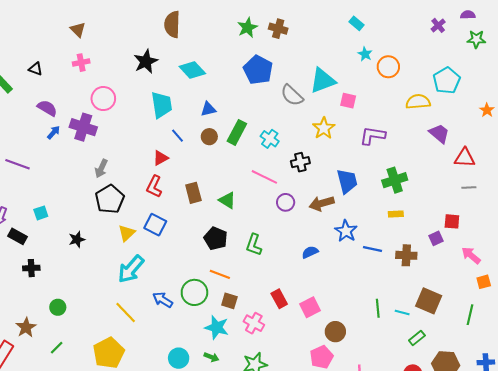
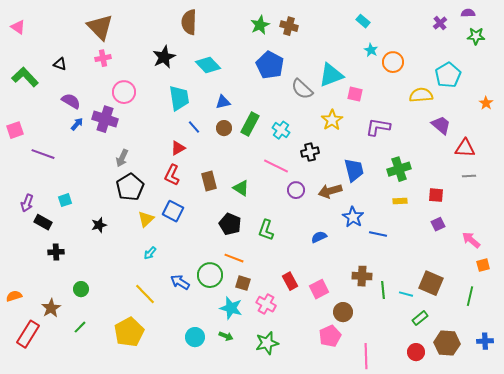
brown triangle: (78, 30) -> (100, 27), size x1.8
red square: (452, 221) -> (436, 195), moved
brown cross: (406, 255) -> (362, 276), moved
cyan arrow: (131, 269) -> (150, 253), size x0.5

